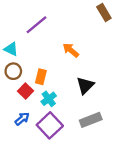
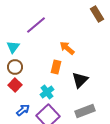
cyan triangle: (11, 49) -> (13, 47), turned 40
orange rectangle: (41, 77) -> (56, 67), moved
red square: (25, 91) -> (15, 85), moved

